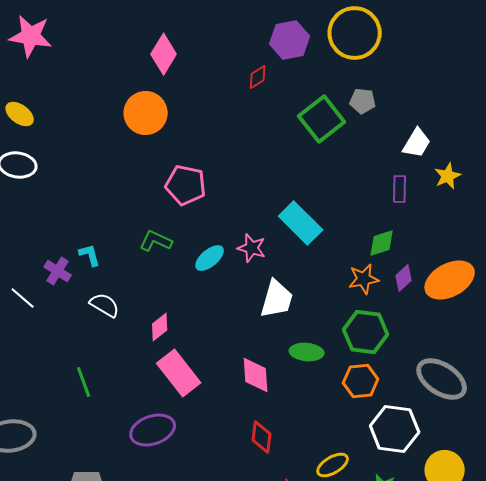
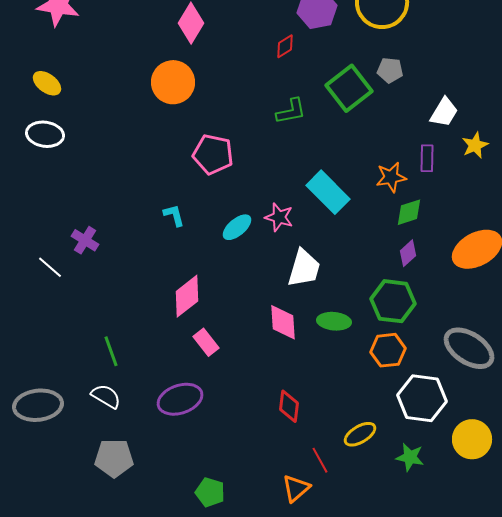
green L-shape: (156, 241) -> (291, 111), moved, turned 144
cyan L-shape: (90, 255) -> (174, 215), moved
purple diamond: (404, 278) -> (408, 253), moved
orange star: (364, 279) -> (391, 177), moved
white semicircle: (105, 305) -> (106, 396), moved
pink diamond: (160, 327) -> (187, 296), size x1.5
pink rectangle: (179, 373) -> (206, 342), size x0.6
pink diamond: (256, 375) -> (283, 322), moved

